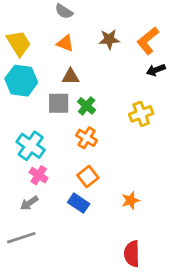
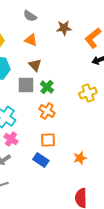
brown star: (109, 39) -> (64, 28), moved
brown triangle: (71, 77) -> (35, 65), turned 48
orange square: (88, 176) -> (48, 140), turned 35

